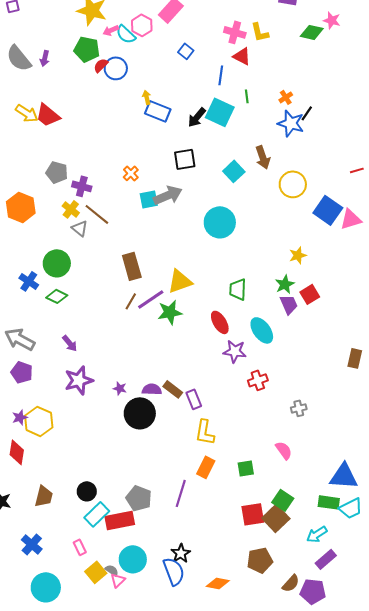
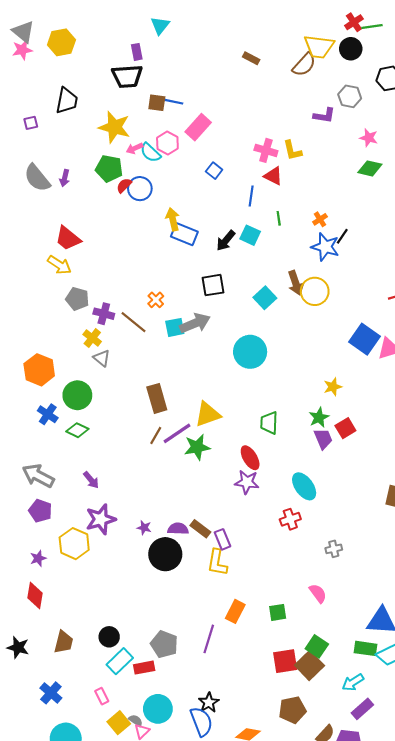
green diamond: (312, 32) -> (370, 168), moved
yellow arrow: (147, 97) -> (173, 219), size x1.5
cyan square: (220, 112) -> (250, 235), size x0.7
yellow arrow: (27, 113) -> (59, 265), moved
yellow circle: (293, 184) -> (315, 291), moved
orange hexagon: (21, 207) -> (39, 370), moved
brown line: (97, 214) -> (134, 322), moved
cyan ellipse: (262, 330) -> (304, 486), moved
purple star: (235, 351) -> (247, 482), moved
yellow hexagon: (39, 421) -> (74, 544), moved
yellow L-shape: (205, 432) -> (217, 563), moved
red rectangle: (120, 520) -> (144, 668), size x0.7

